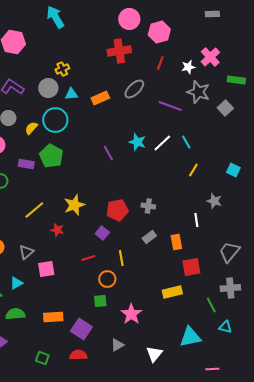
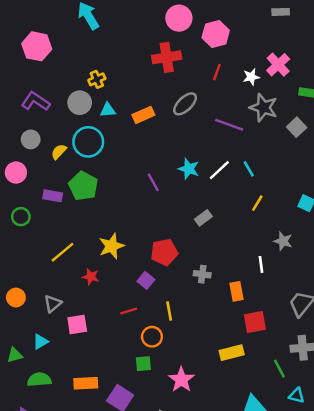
gray cross: (148, 206) -> (202, 274), moved
gray rectangle: (149, 237) -> (203, 218), moved

